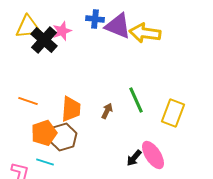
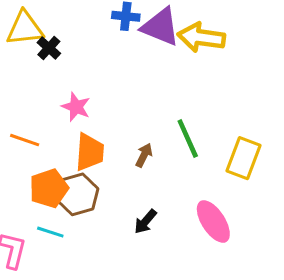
pink star: (62, 31) -> (76, 107), moved, turned -30
black cross: (44, 40) -> (49, 48), size x0.6
black arrow: (134, 158) -> (145, 222), moved

